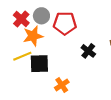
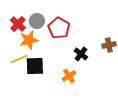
red pentagon: (65, 23) -> (59, 28), turned 30
orange cross: (62, 85) -> (69, 76), moved

